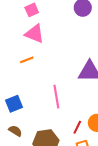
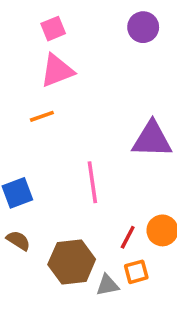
pink triangle: (35, 34) -> (57, 71), turned -45

